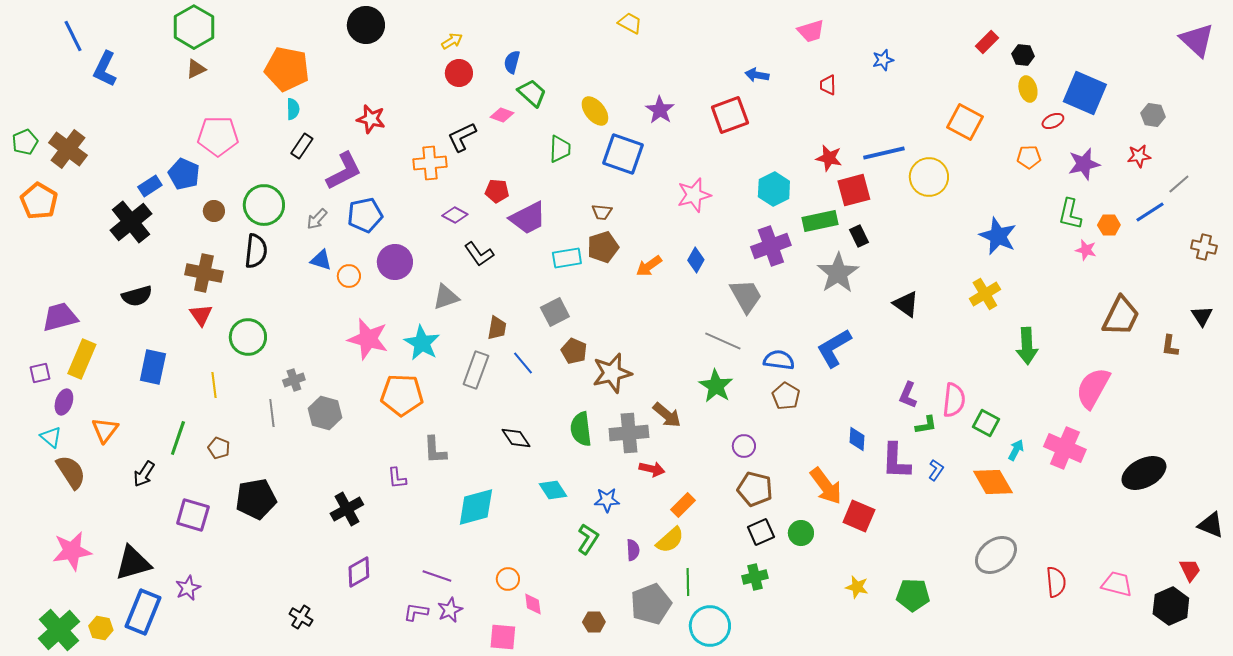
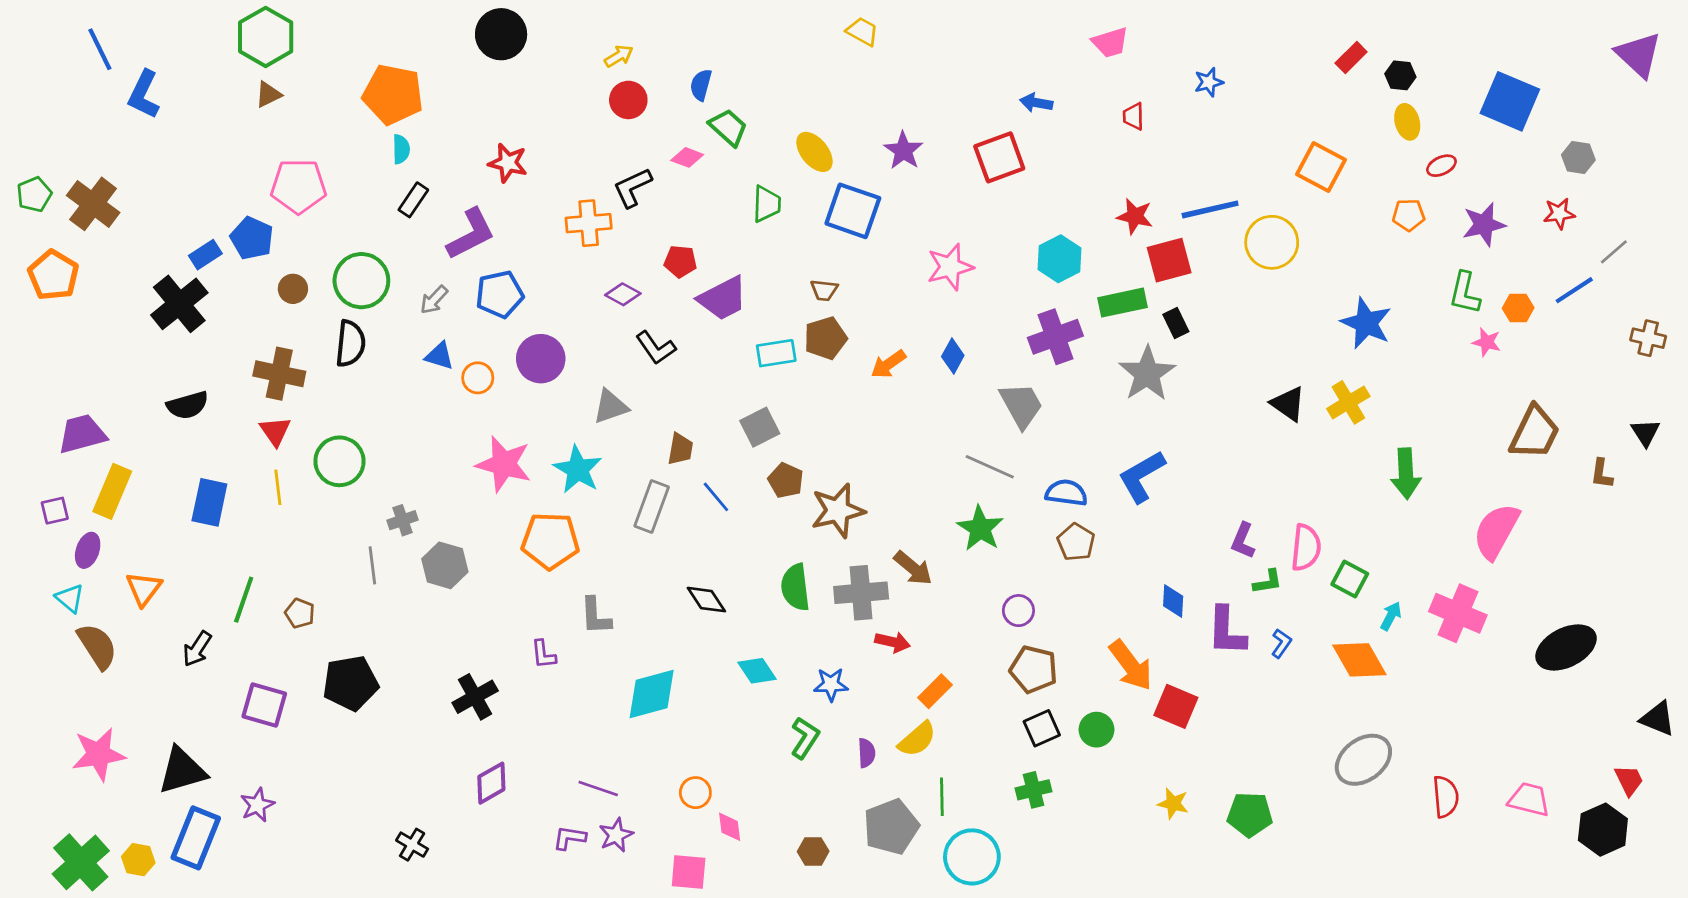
blue square: (1085, 93) -> (1510, 101), moved
black triangle: (906, 304) -> (1288, 404), moved
yellow line: (214, 385) -> (278, 487), moved

